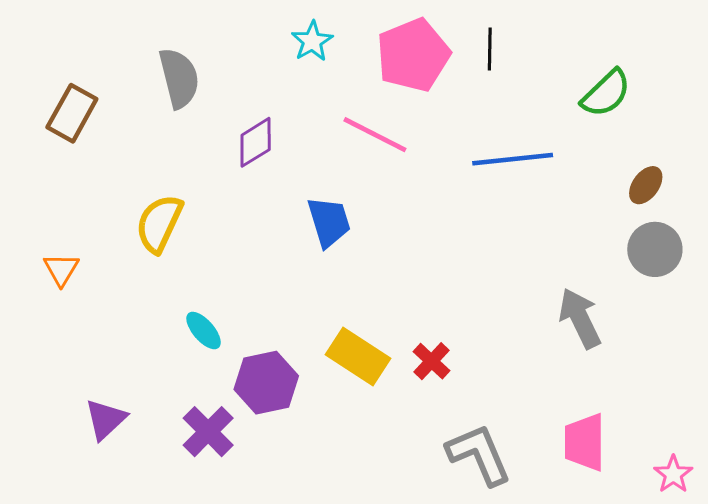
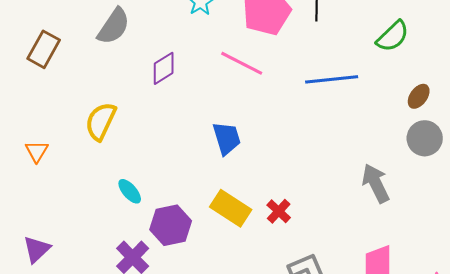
gray semicircle: (179, 78) -> (114, 26), turned 48
blue trapezoid: (329, 222) -> (227, 138), moved
purple triangle: (106, 419) -> (37, 249), moved

